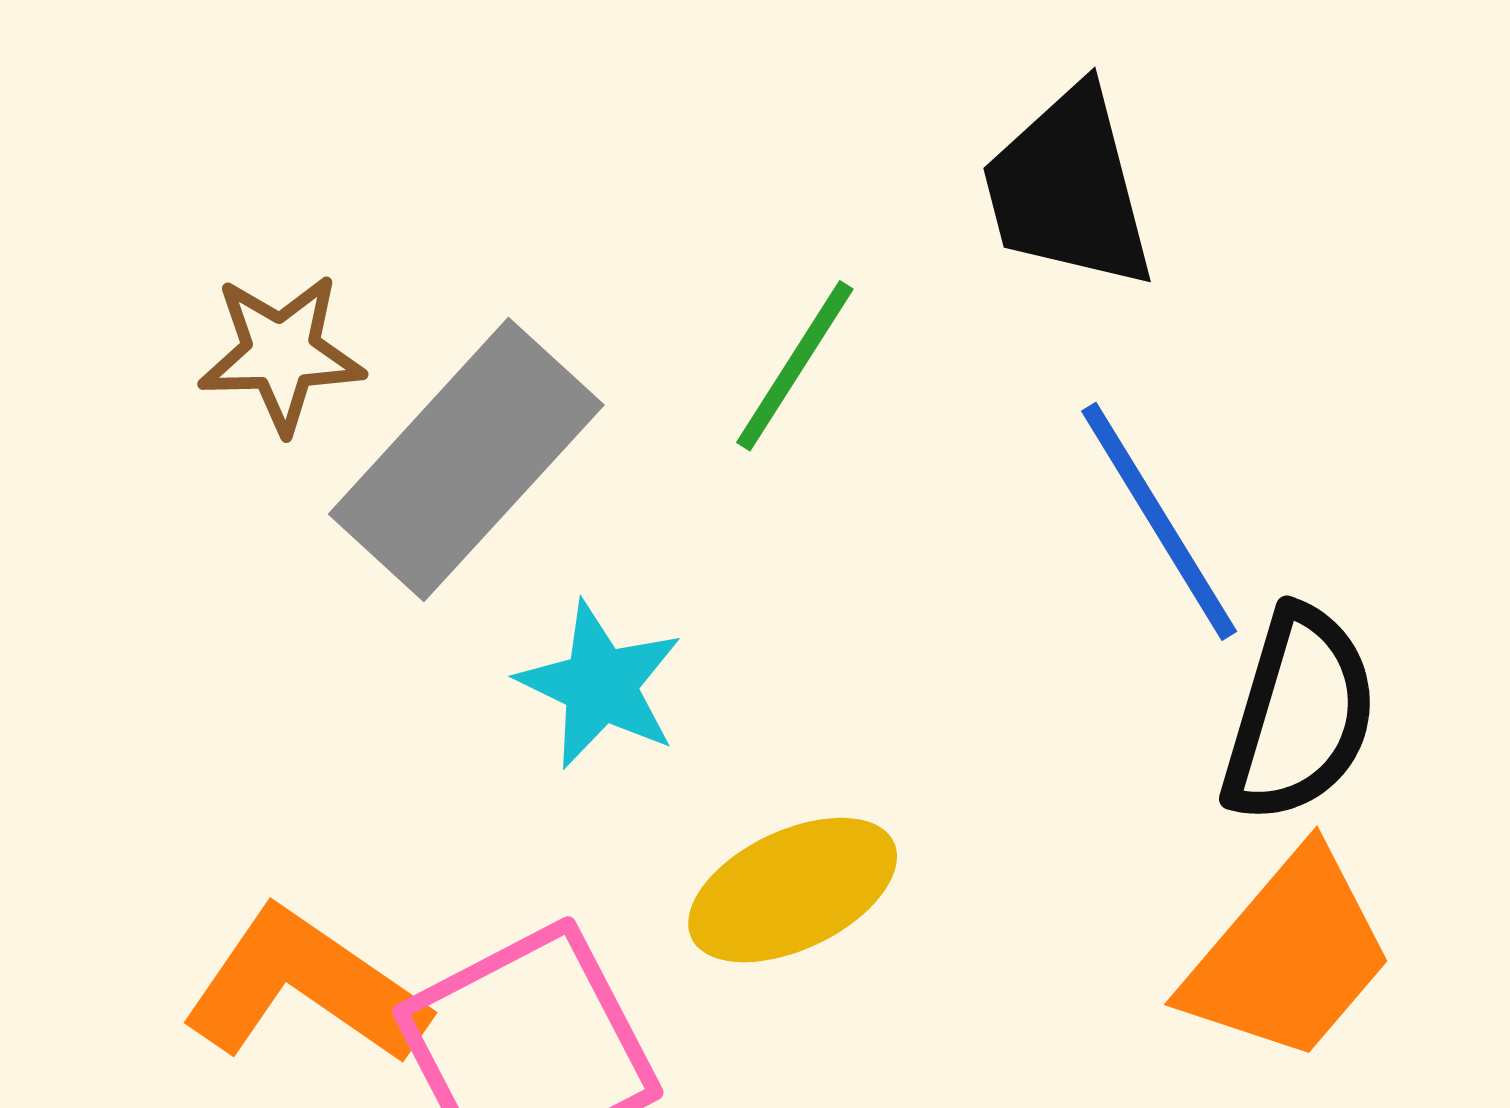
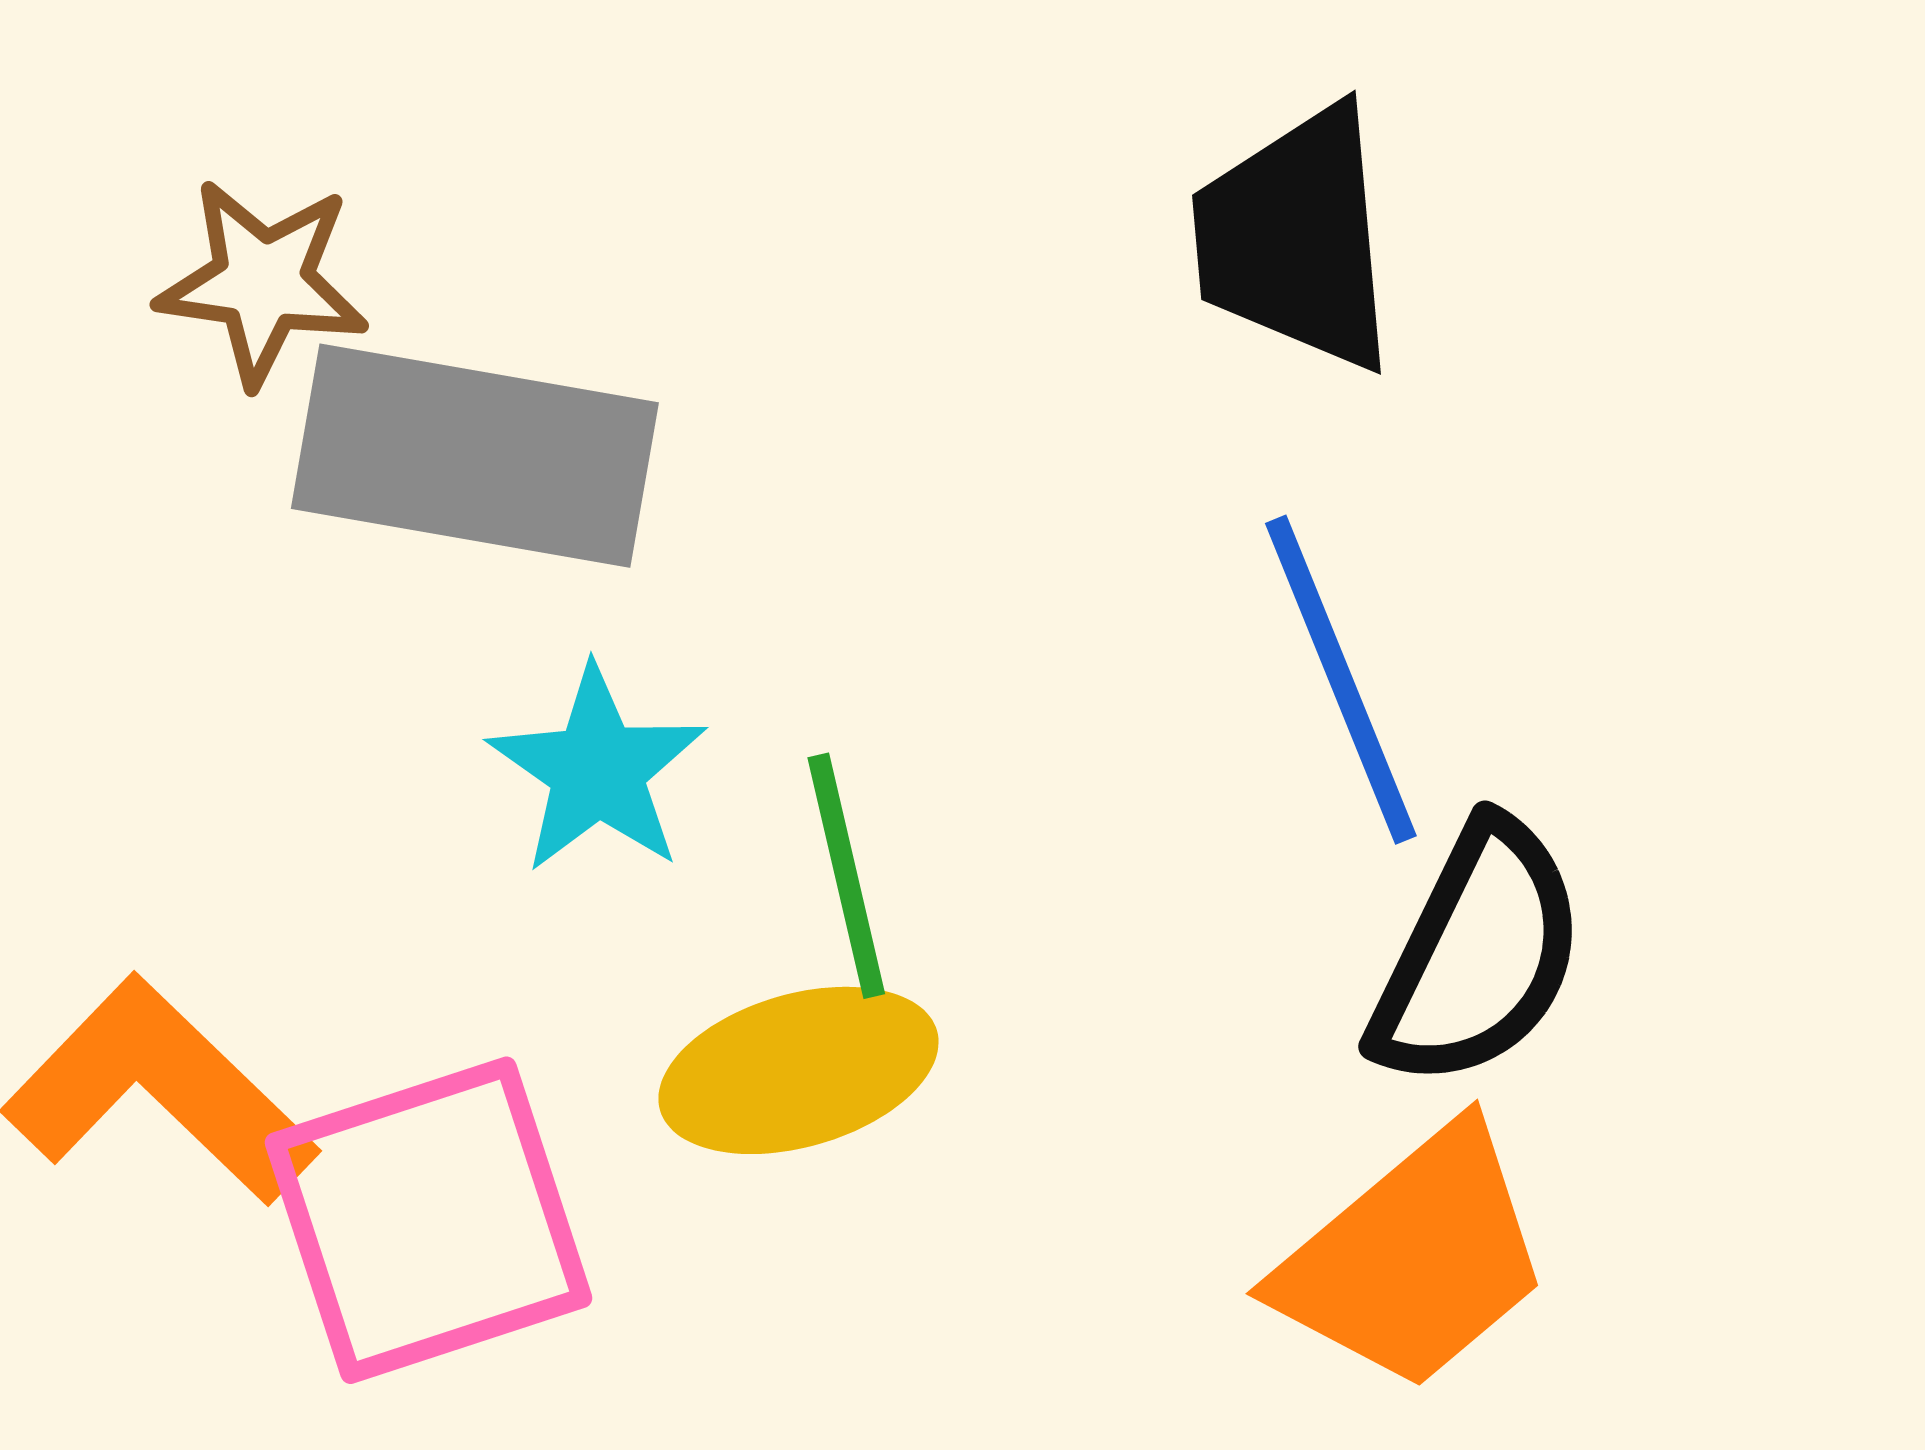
green line: (795, 366) -> (846, 876), moved, turned -55
gray rectangle: (466, 459) -> (475, 456), turned 48

